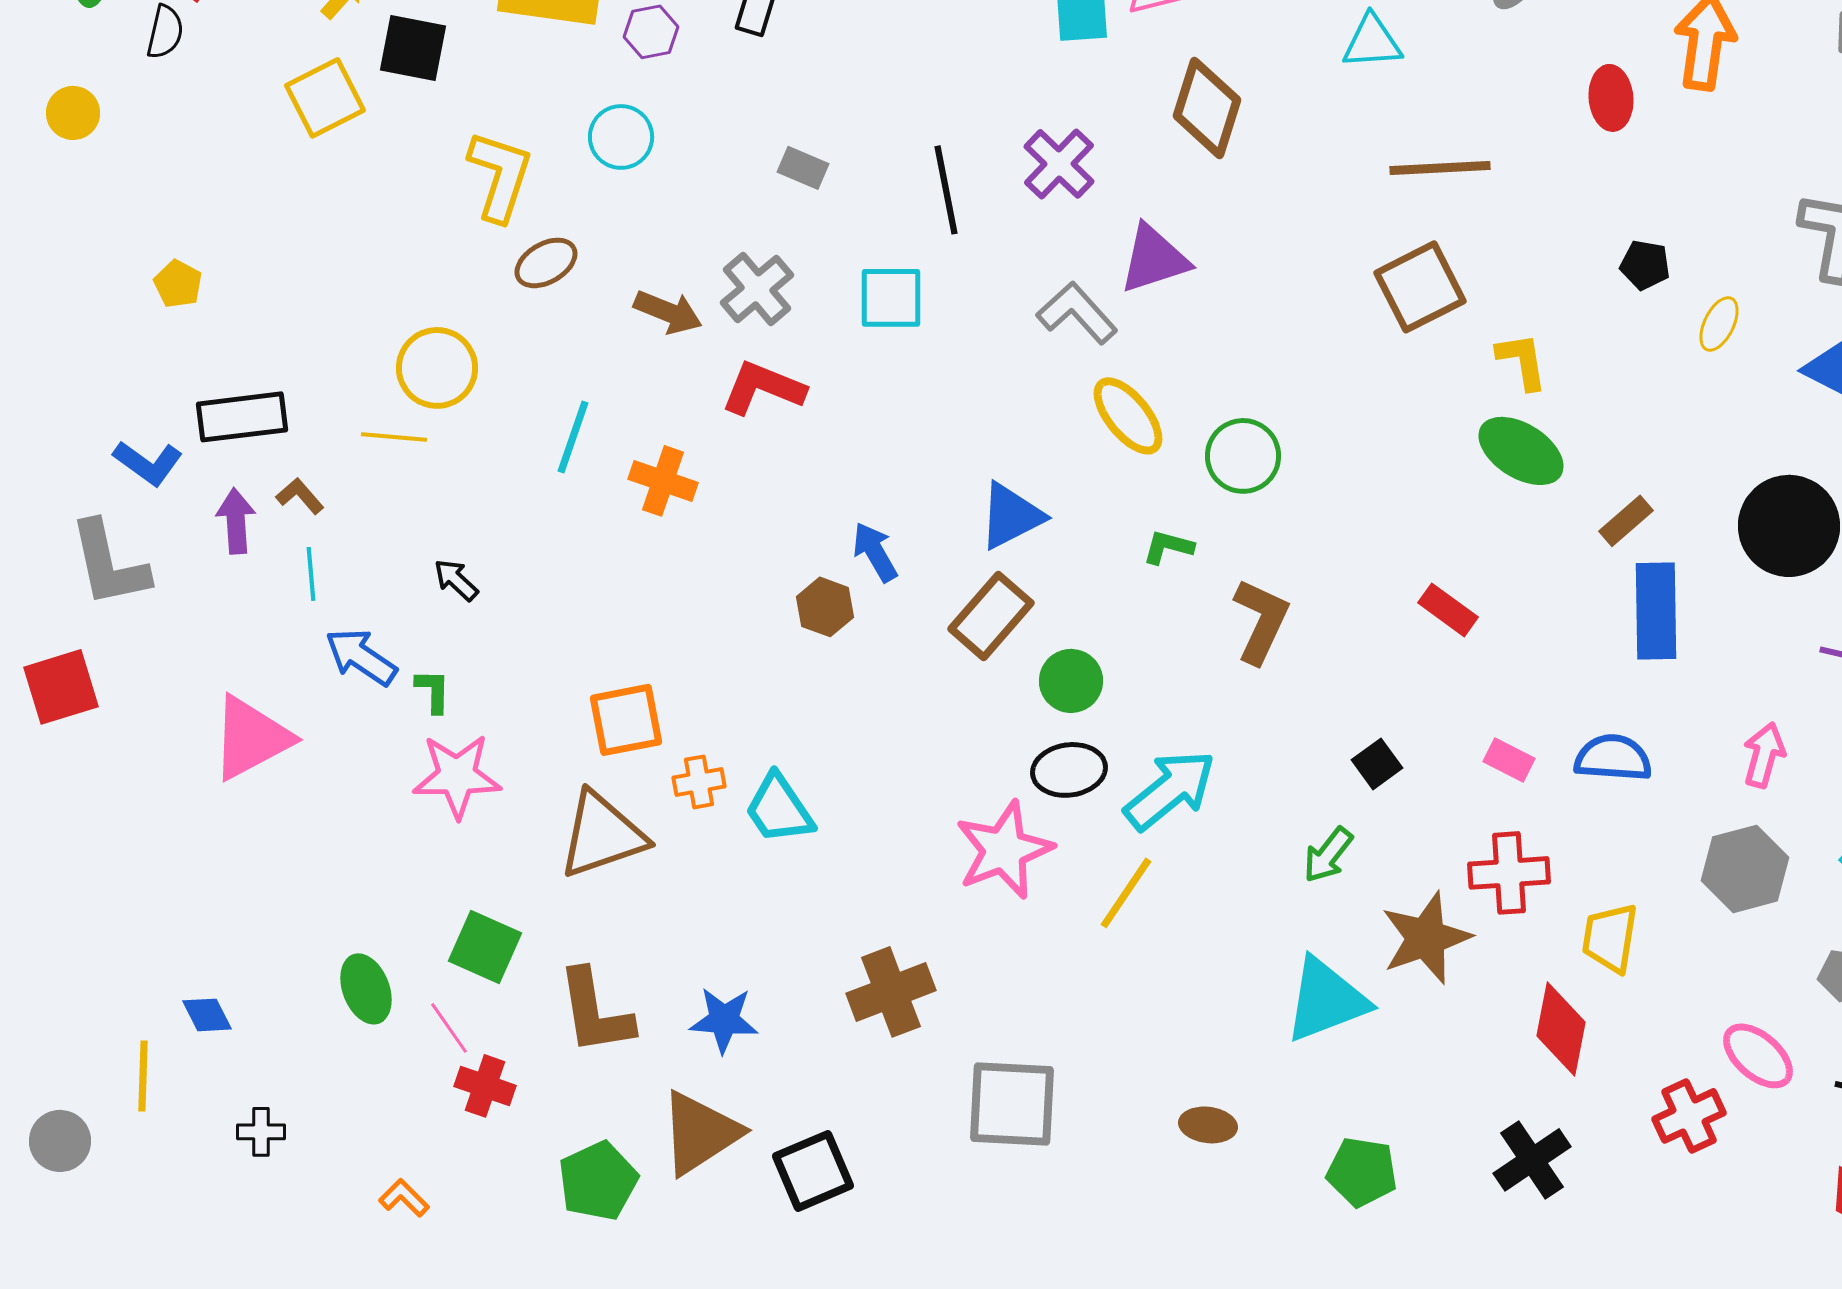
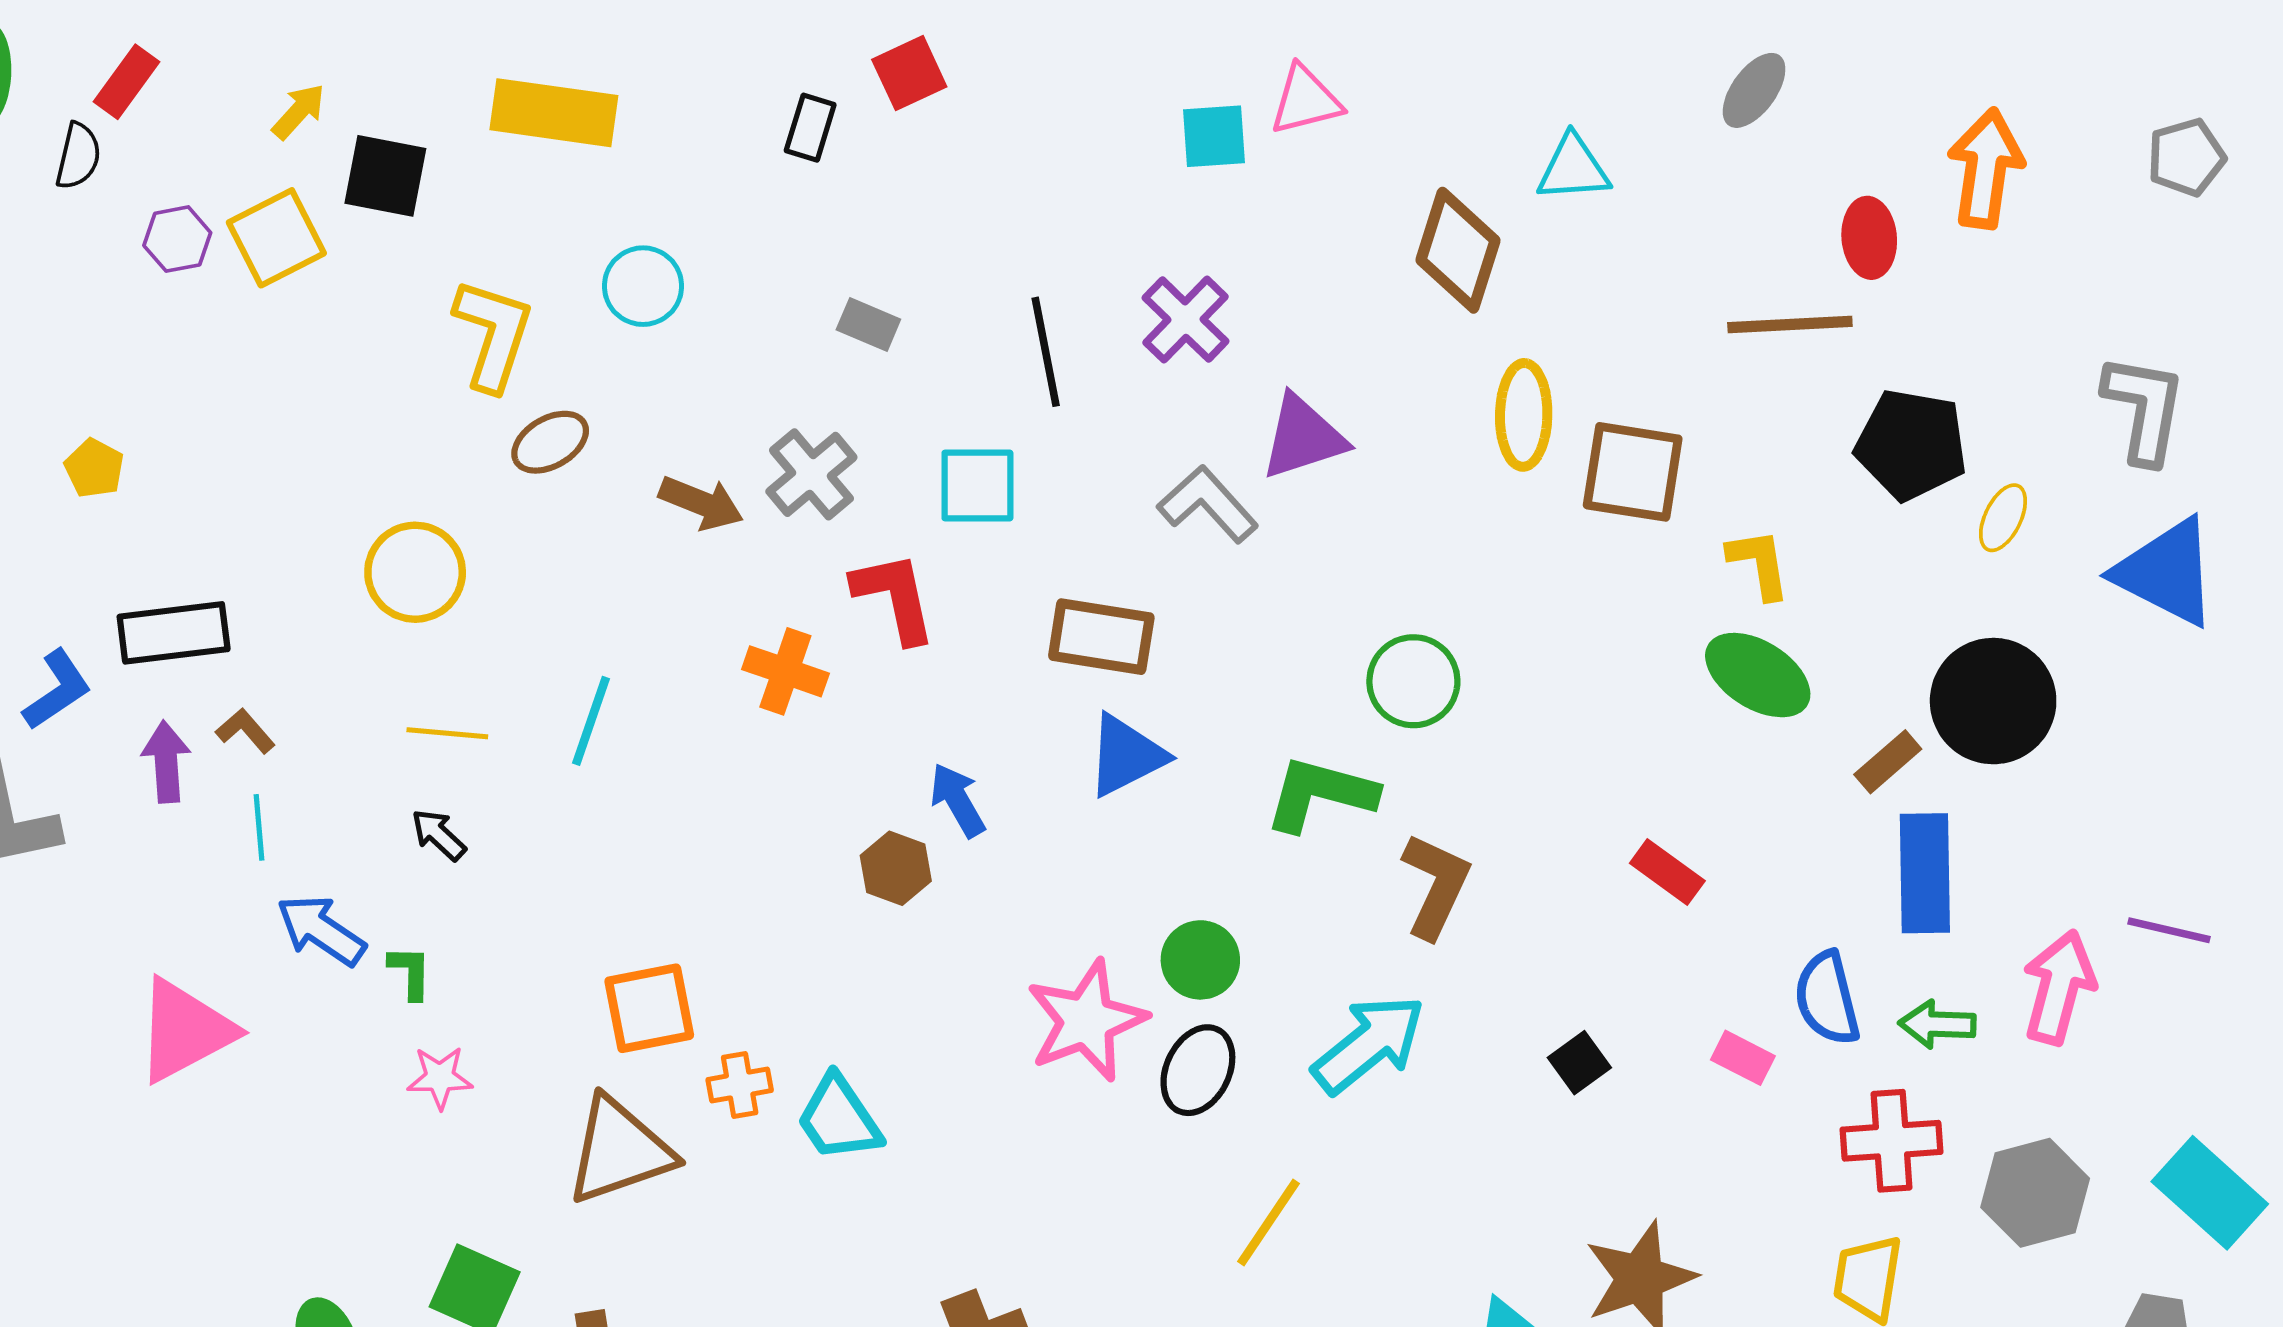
purple hexagon: (651, 32) -> (177, 239), moved
brown diamond: (1207, 108) -> (1458, 250), moved
brown line: (1440, 168) -> (1790, 325), moved
black pentagon: (1645, 265) -> (1911, 445), size x1.8
brown square: (1420, 287) -> (1633, 472), turned 36
red L-shape: (763, 388) -> (894, 597), moved, turned 56
yellow ellipse: (1128, 416) -> (1524, 415), moved, turned 40
yellow line: (394, 437) -> (447, 733), moved
cyan line: (573, 437) -> (591, 721), moved
blue L-shape: (148, 463) -> (57, 690), turned -70
orange cross: (663, 481) -> (785, 671), moved
black circle: (1789, 526) -> (1993, 701), moved
green L-shape: (1168, 547) -> (1321, 794), size x1.8
brown rectangle: (991, 616) -> (1101, 637), moved, turned 58
pink arrow: (1764, 755) -> (2059, 987), moved, size x1.4
blue semicircle: (1613, 758) -> (1827, 998), moved, turned -108
black ellipse: (1069, 770) -> (1198, 1070), turned -56
pink star: (457, 776) -> (440, 1078), size x0.6
cyan arrow: (1170, 790) -> (1369, 1044), moved
pink star: (1004, 850) -> (1086, 1021), moved
green arrow: (1328, 855) -> (1937, 1024), moved, turned 54
red cross: (1509, 873) -> (1892, 1141), moved

